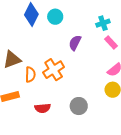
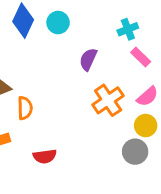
orange cross: (54, 70) -> (108, 100), moved
gray circle: (79, 106) -> (135, 152), moved

